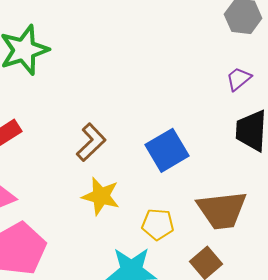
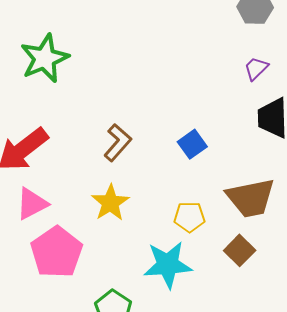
blue square: (167, 150) -> (192, 144), size x0.7
yellow star: (101, 196) -> (110, 203), moved, turned 30

